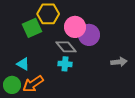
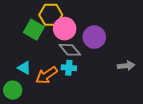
pink circle: (75, 27) -> (65, 29), moved
green square: (32, 28) -> (34, 30), turned -36
orange arrow: (33, 84) -> (47, 75), moved

